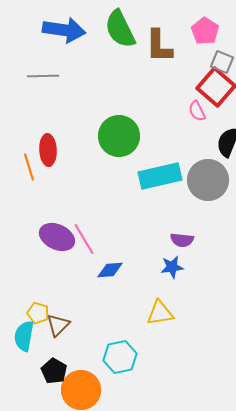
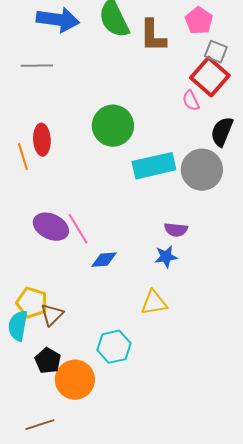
yellow pentagon: (38, 313) -> (32, 303), size x1.4

